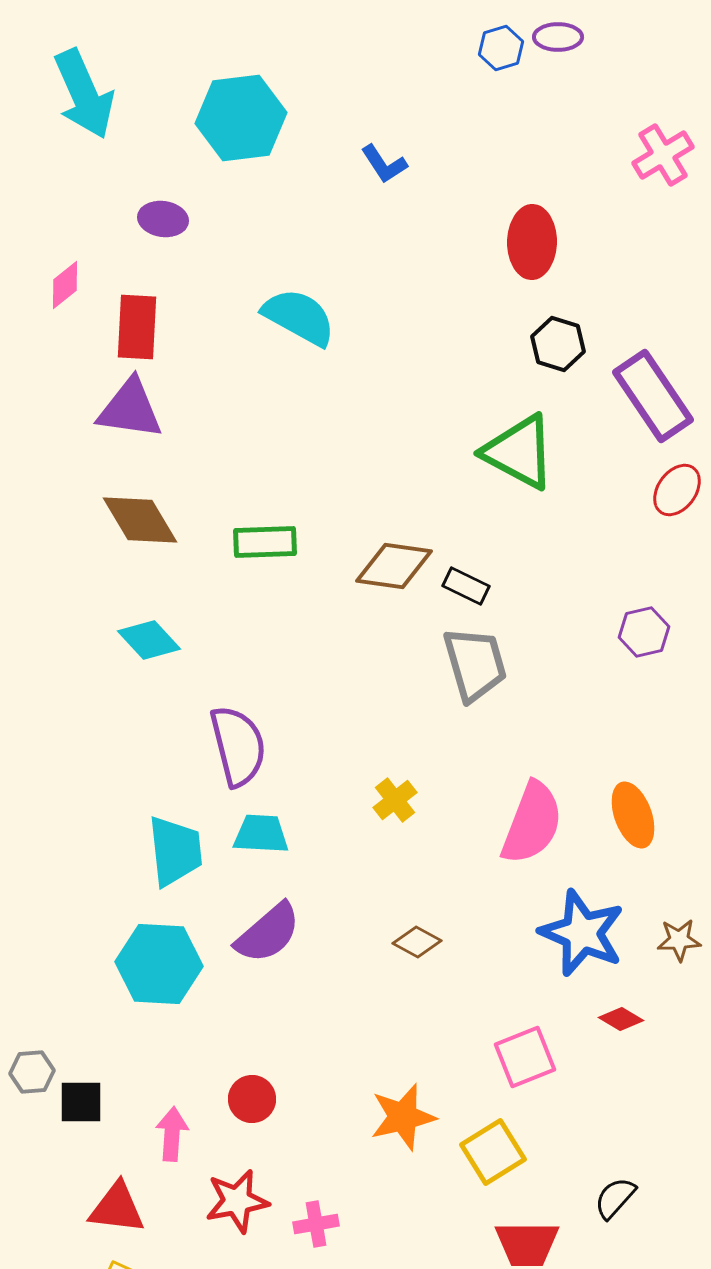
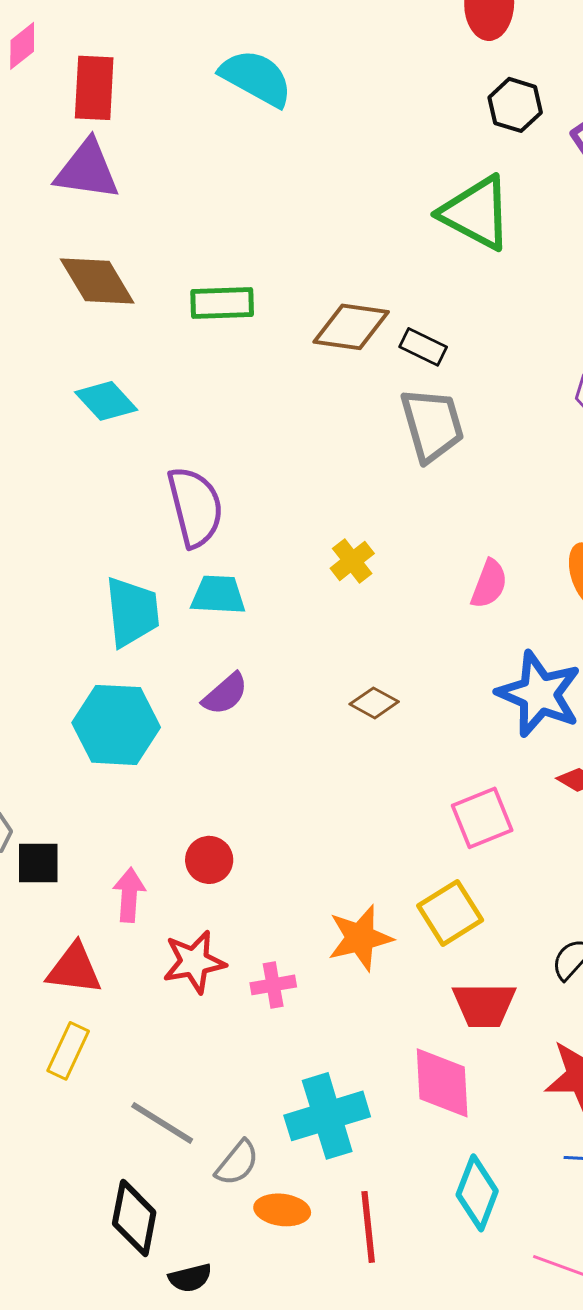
pink semicircle: (532, 823) -> (489, 584), size x0.6
purple semicircle: (268, 933) -> (225, 694), size x0.7
orange star: (403, 1117) -> (360, 938), moved

